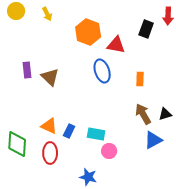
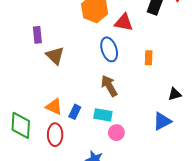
purple rectangle: (27, 70) -> (37, 35), moved
brown arrow: (143, 114) -> (109, 86), moved

